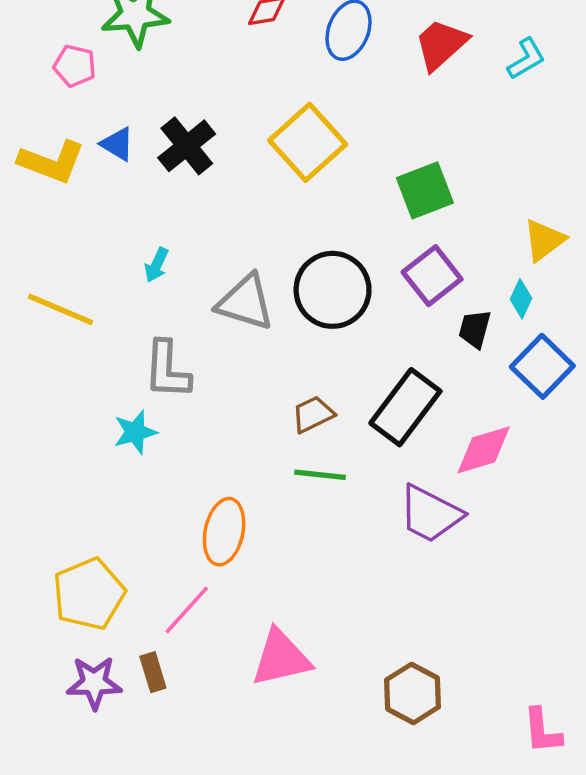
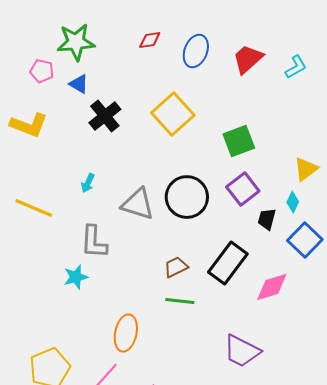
blue triangle: (117, 144) -> (79, 84), moved
purple trapezoid: (430, 514) -> (242, 351), moved

